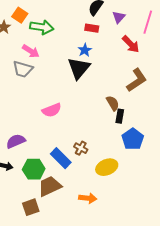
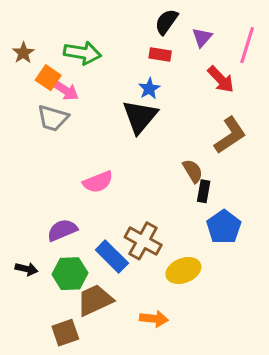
orange square: (20, 15) -> (48, 78), moved
purple semicircle: (16, 141) -> (62, 230), moved
brown cross: (81, 148) -> (143, 241), size x1.6

